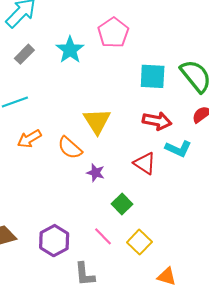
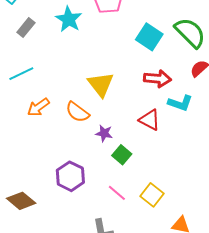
cyan square: (153, 76) -> (149, 37), turned 36
green square: (122, 204) -> (122, 155), moved
purple hexagon: (54, 241) -> (70, 176), moved

